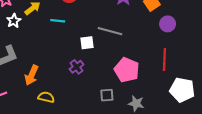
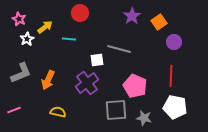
purple cross: (77, 67) -> (87, 83), size x1.6
orange arrow: (31, 75) -> (48, 80), moved
white pentagon: (182, 90) -> (175, 107), moved
gray square: (107, 95) -> (116, 110), size x1.6

